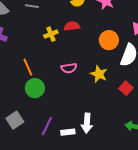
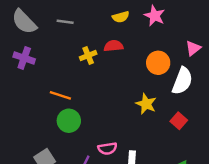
orange line: (28, 67) -> (60, 95), turned -48
pink semicircle: (69, 68) -> (107, 148), moved

